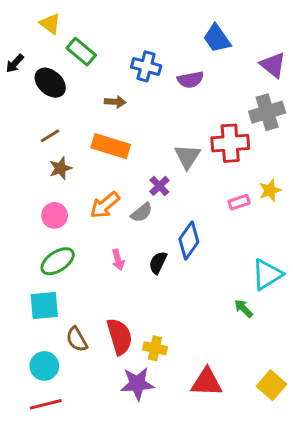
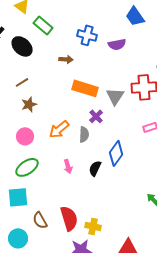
orange rectangle: (111, 146) -> (85, 88), moved
gray semicircle: (142, 213) -> (84, 134), turned -49

